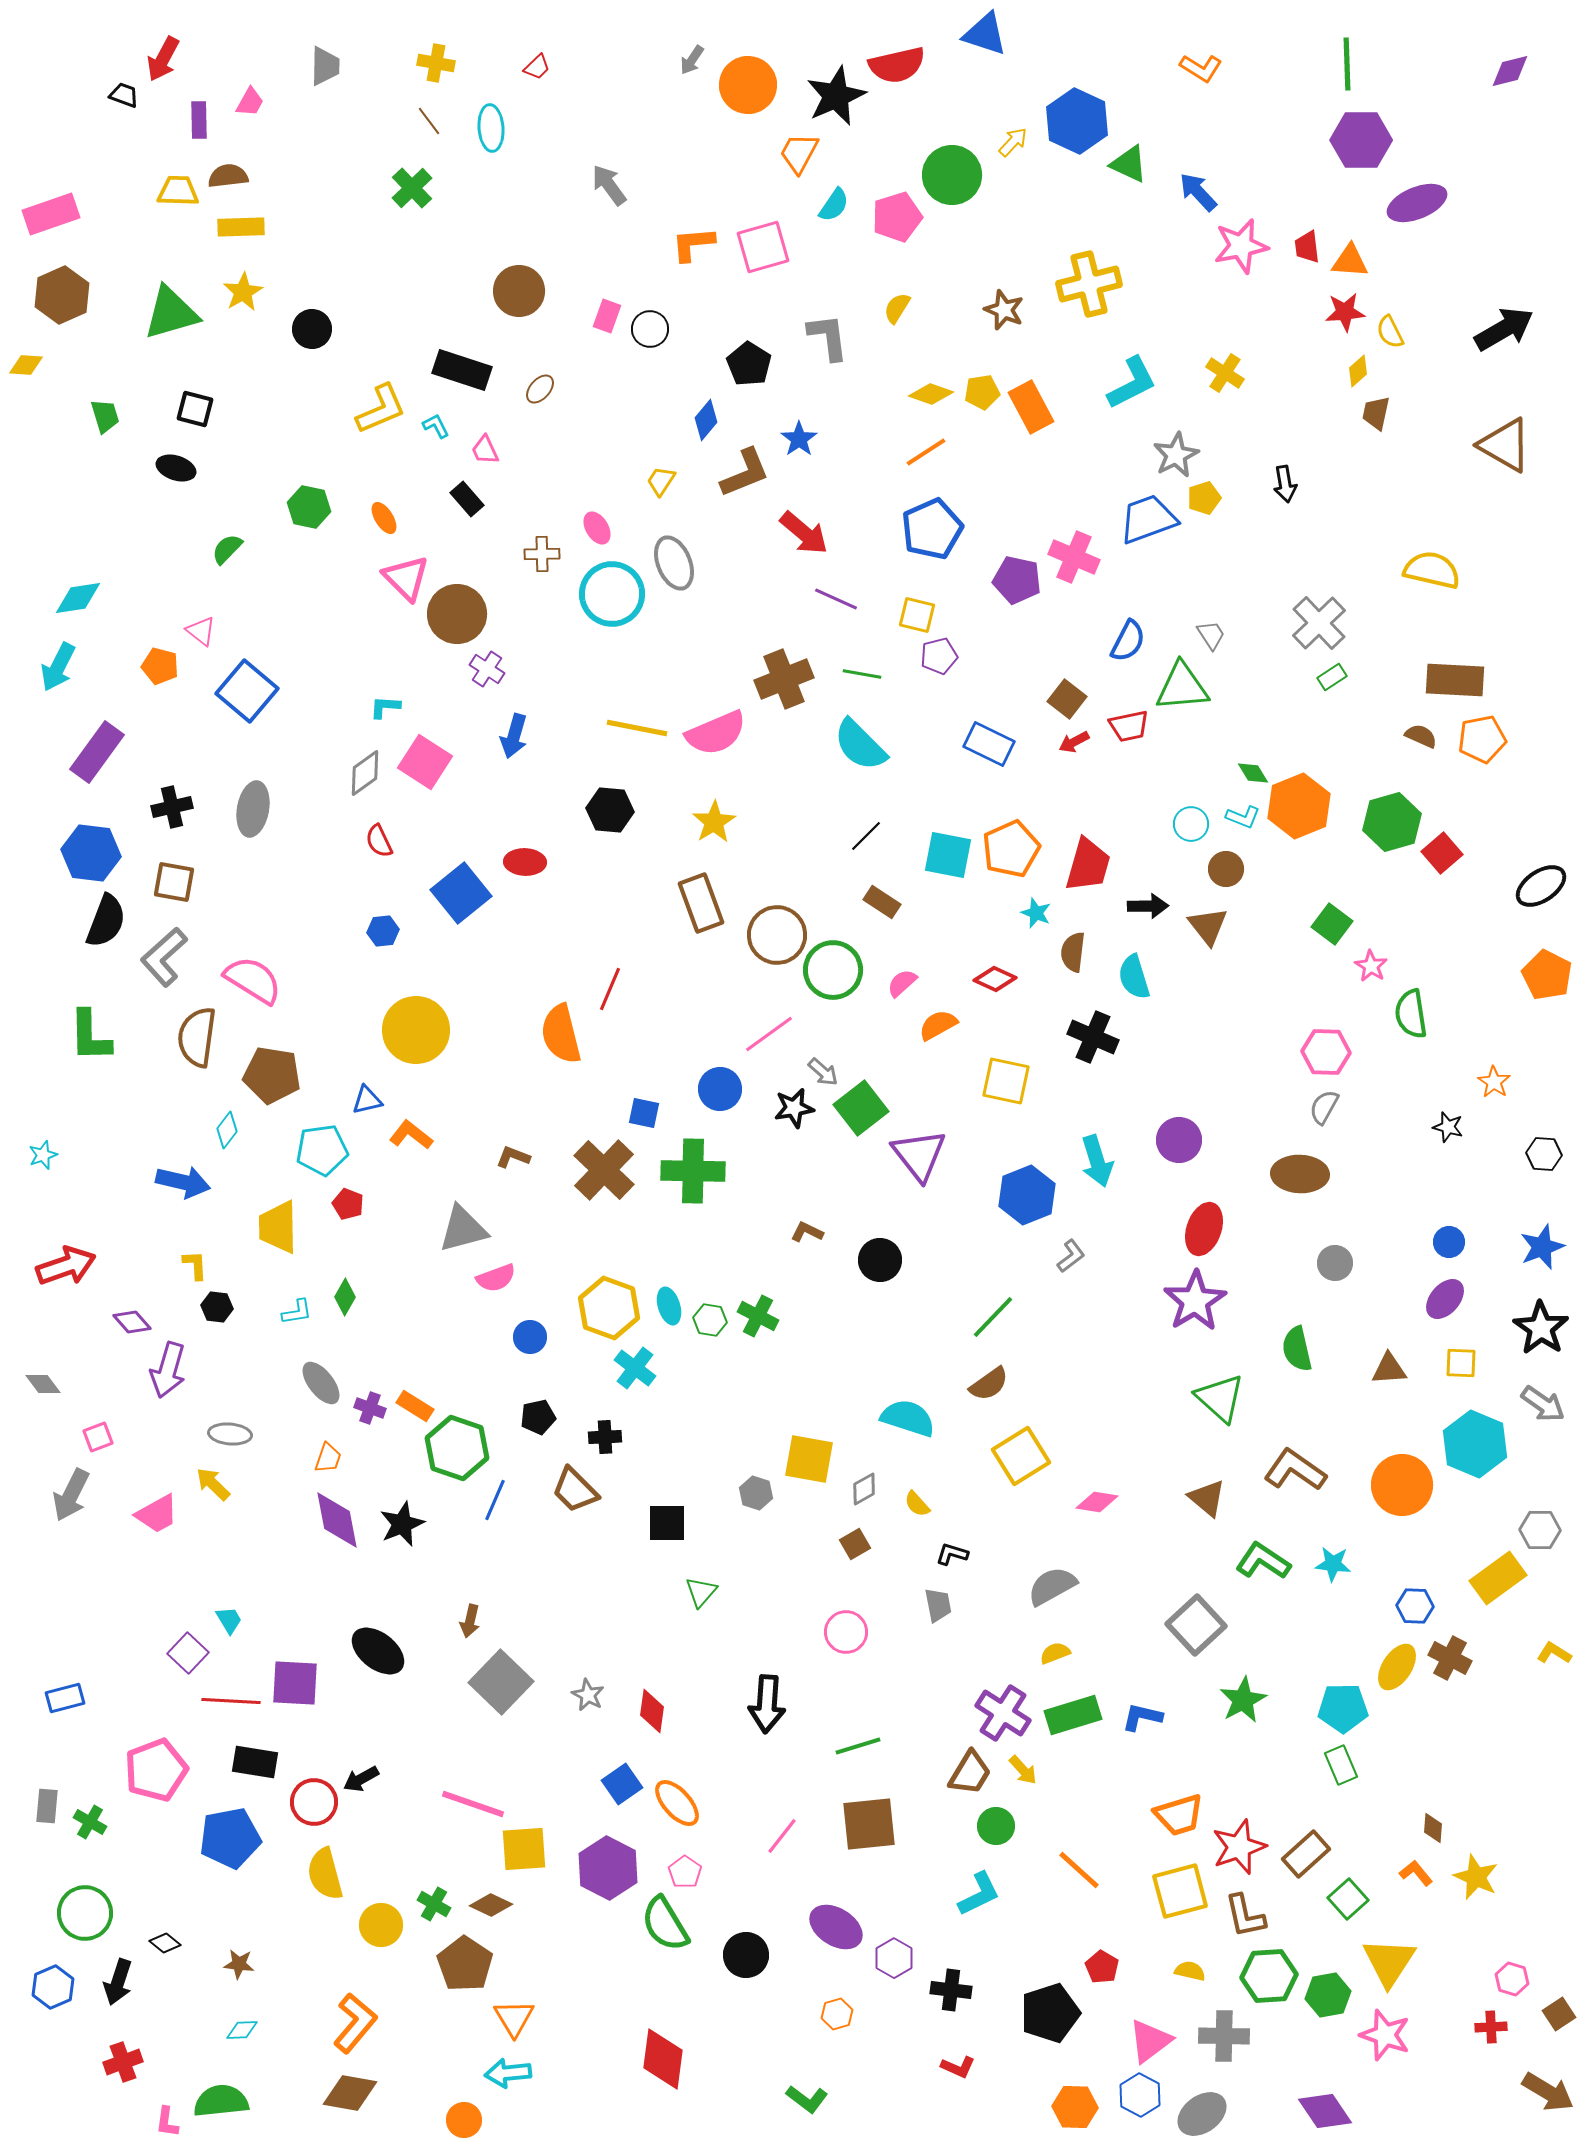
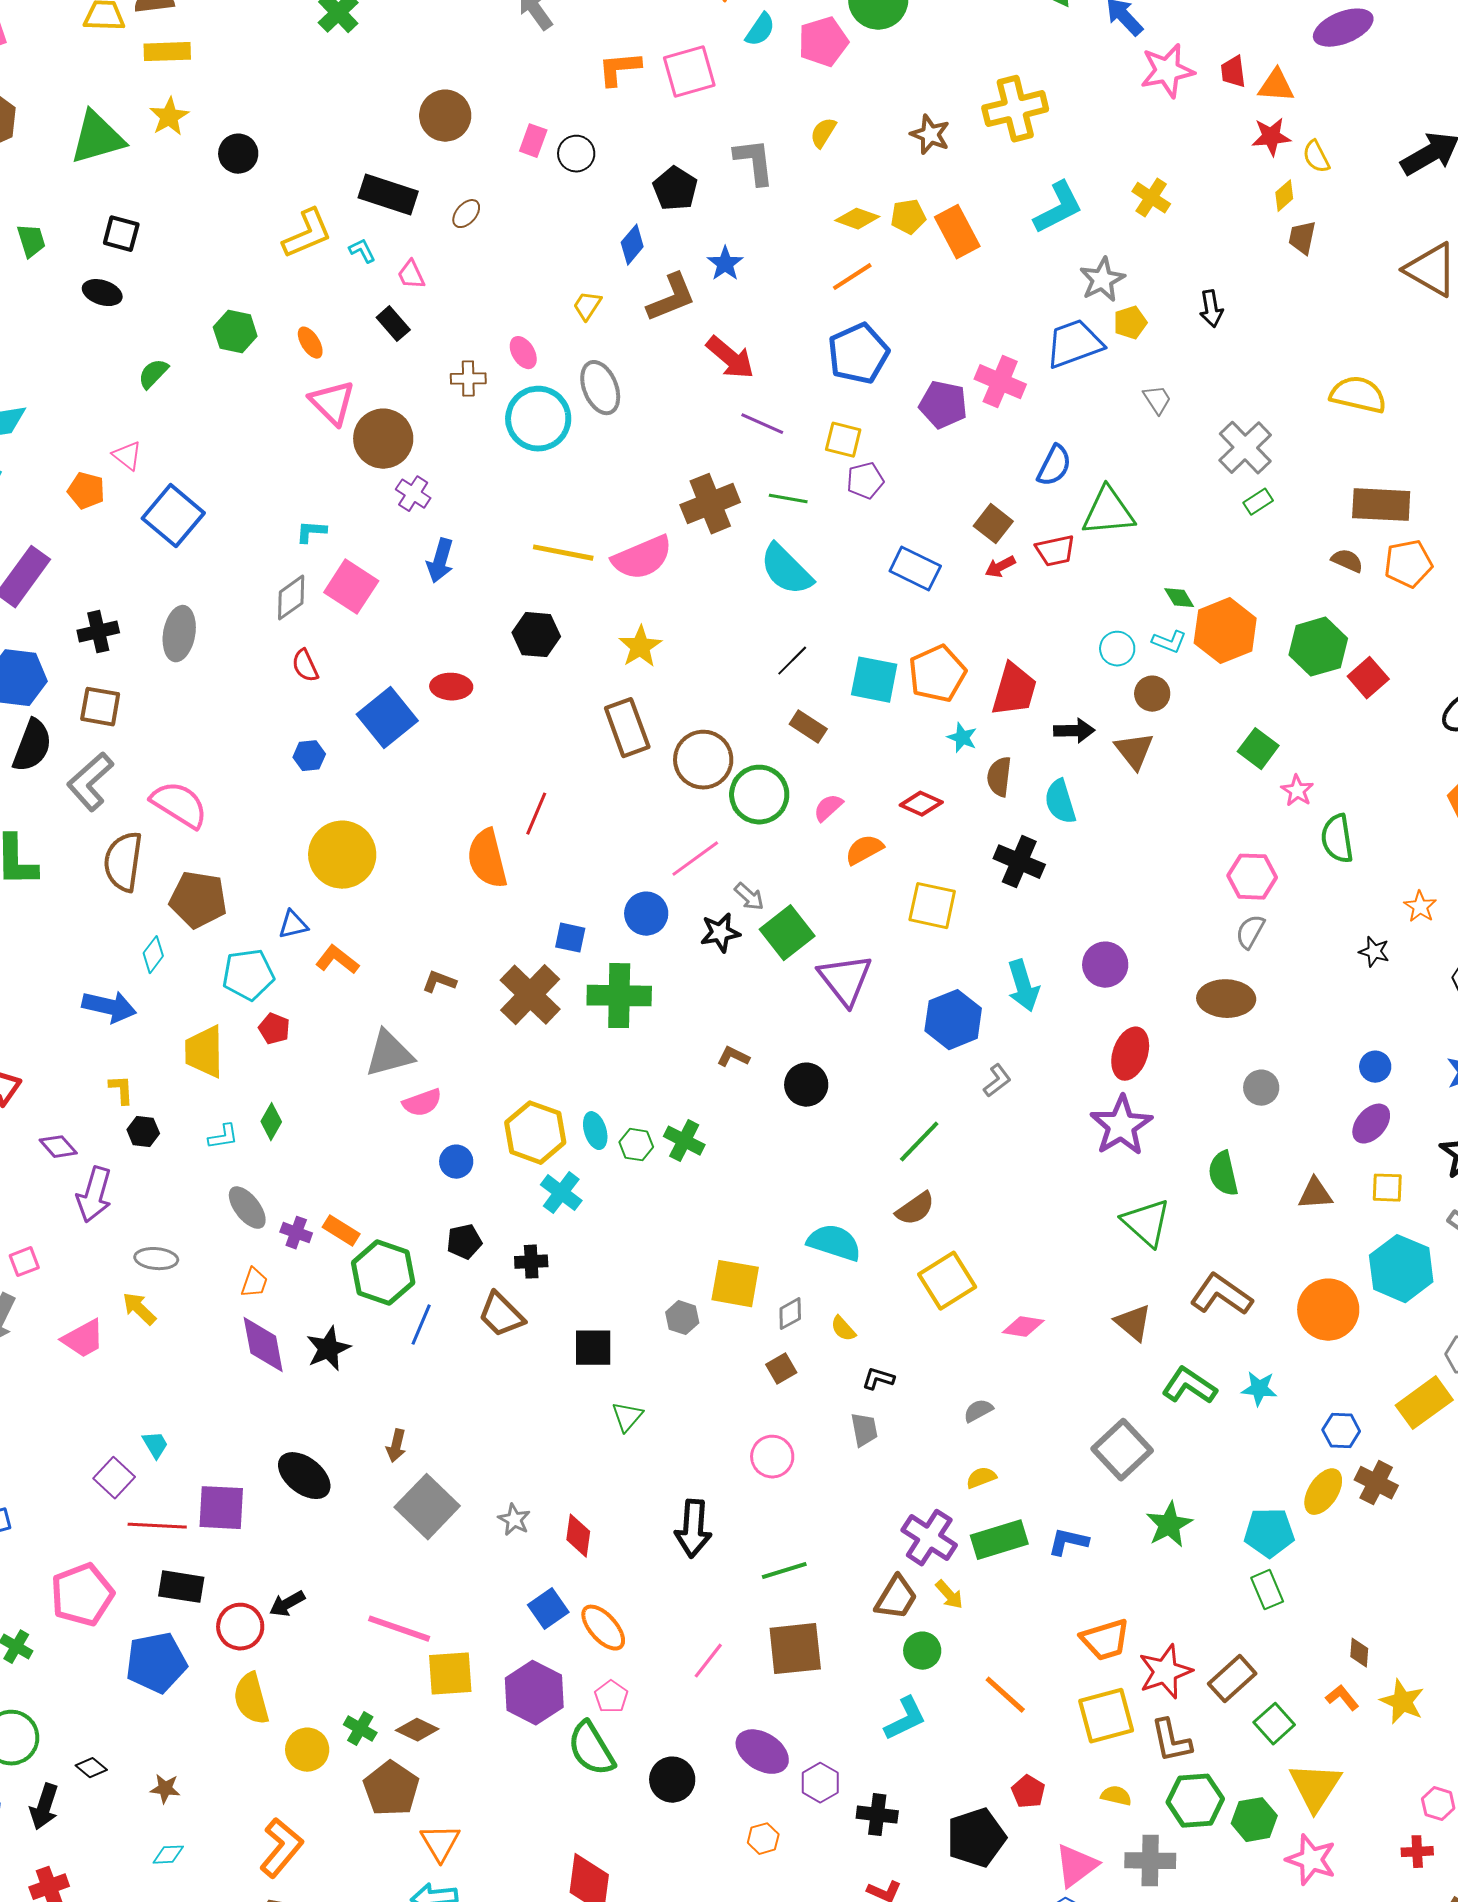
gray trapezoid: (1211, 635) -> (1157, 400), moved
gray semicircle: (1052, 1586) -> (978, 1411), size x0.6

